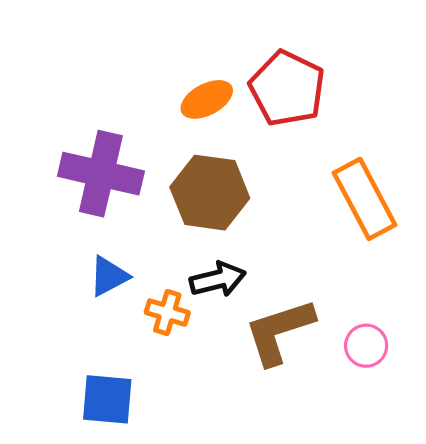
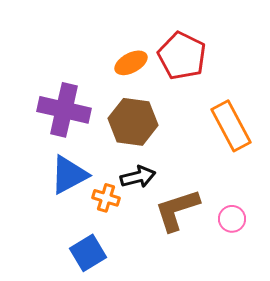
blue triangle: (109, 276) -> (69, 175), size x1.5
blue square: (107, 399) -> (88, 253), moved, turned -36

